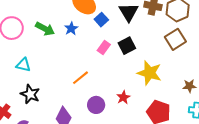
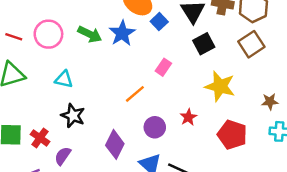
blue star: (71, 28) -> (122, 33), size x1.5
black square: (127, 46) -> (204, 44), moved
pink rectangle: (104, 47) -> (163, 67), moved

